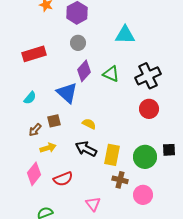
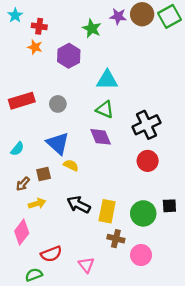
cyan triangle: (125, 35) -> (107, 80), moved
gray circle: (78, 43) -> (58, 104), moved
purple diamond: (84, 71) -> (101, 137), moved, turned -65
green triangle: (111, 74) -> (105, 109), moved
yellow semicircle: (89, 124) -> (71, 165), moved
red semicircle: (63, 179) -> (51, 254), moved

